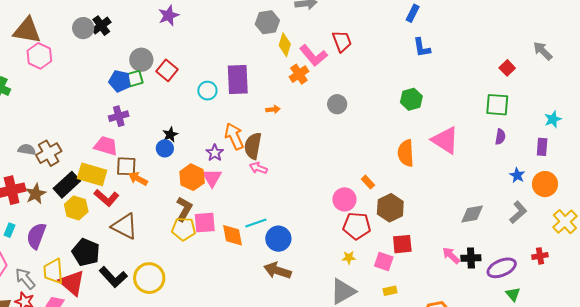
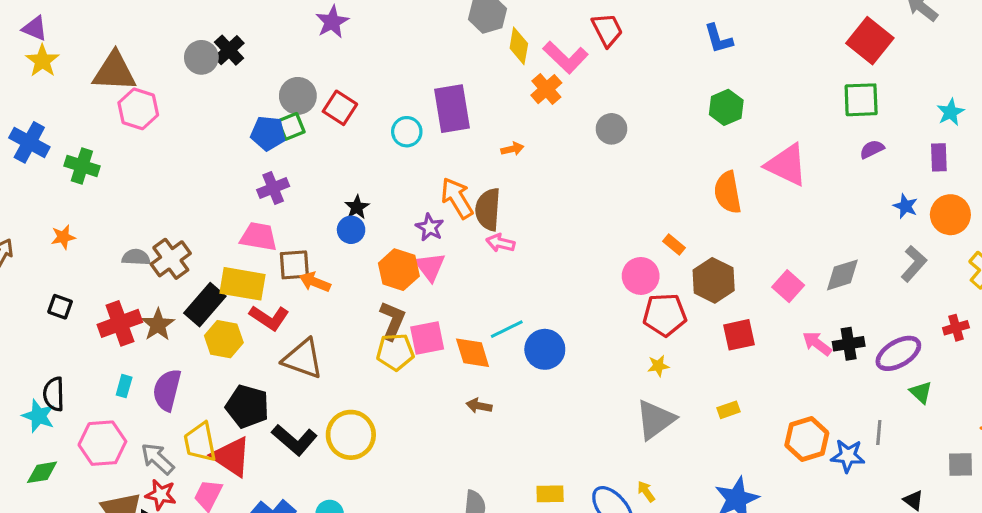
blue L-shape: (422, 48) -> (718, 39), moved
red square: (507, 68) -> (870, 41), size x1.8
purple semicircle: (500, 137) -> (872, 149), turned -119
pink square: (384, 262) -> (788, 286), moved, turned 30
brown arrow: (277, 271) -> (479, 406), moved, size x0.6

